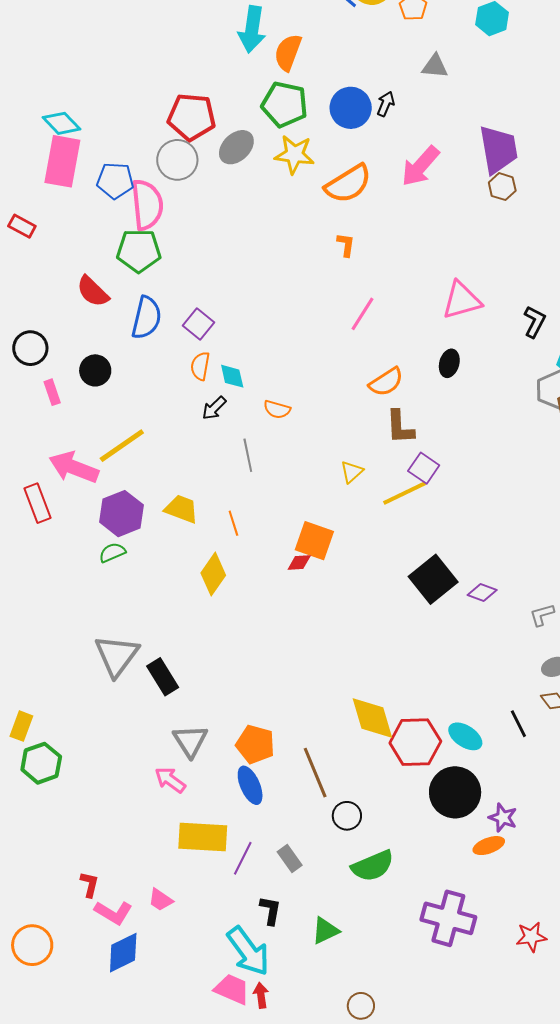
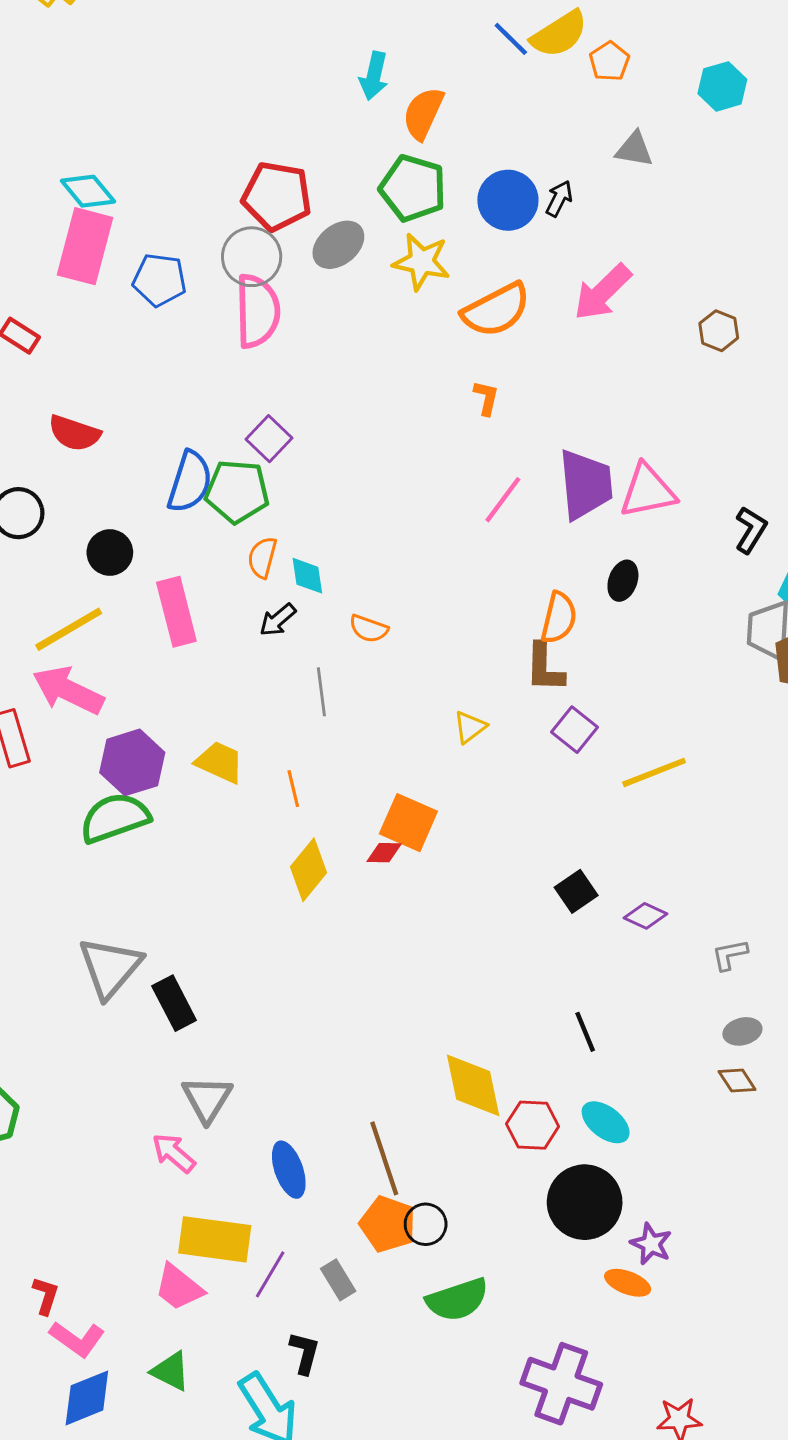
cyan arrow: (252, 29) -> (374, 76), size x0.7
purple trapezoid: (498, 150) -> (586, 485), moved
pink semicircle: (147, 205) -> (257, 311), moved
green pentagon: (139, 251) -> (237, 491), moved
red semicircle: (93, 291) -> (74, 433), moved, turned -30
purple square: (198, 324) -> (269, 439), moved
orange semicircle: (386, 382) -> (559, 618), moved, turned -48
pink rectangle: (52, 392) -> (176, 612), moved, size x1.8
yellow line: (122, 446) -> (69, 629), moved
yellow line: (405, 493) -> (654, 772), moved
green semicircle: (112, 553) -> (115, 818), size x1.8
yellow diamond: (213, 574) -> (309, 870), moved
black square: (433, 579) -> (576, 891), size x0.6
black line: (518, 724) -> (585, 1032), moved
red hexagon: (415, 742) -> (533, 1125), size x0.7
orange pentagon: (255, 744) -> (388, 1224), moved
orange ellipse: (489, 846) -> (628, 1283), turned 36
pink trapezoid: (160, 900) -> (179, 1287), moved, size x1.4
green triangle: (325, 931) -> (171, 1371), moved, turned 48

